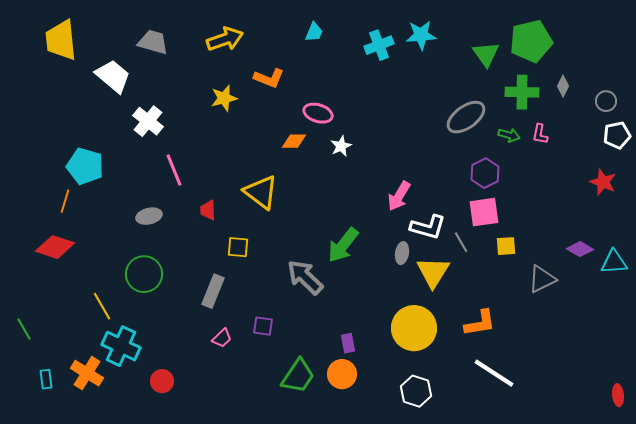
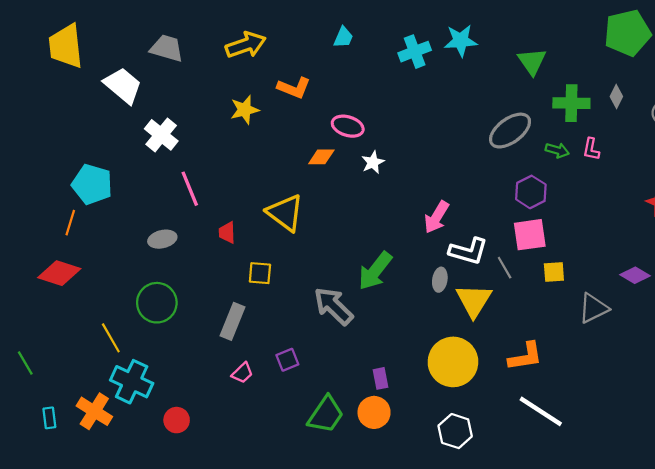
green pentagon: (531, 41) -> (627, 33), moved
purple square: (263, 326) -> (287, 360), turned -30

